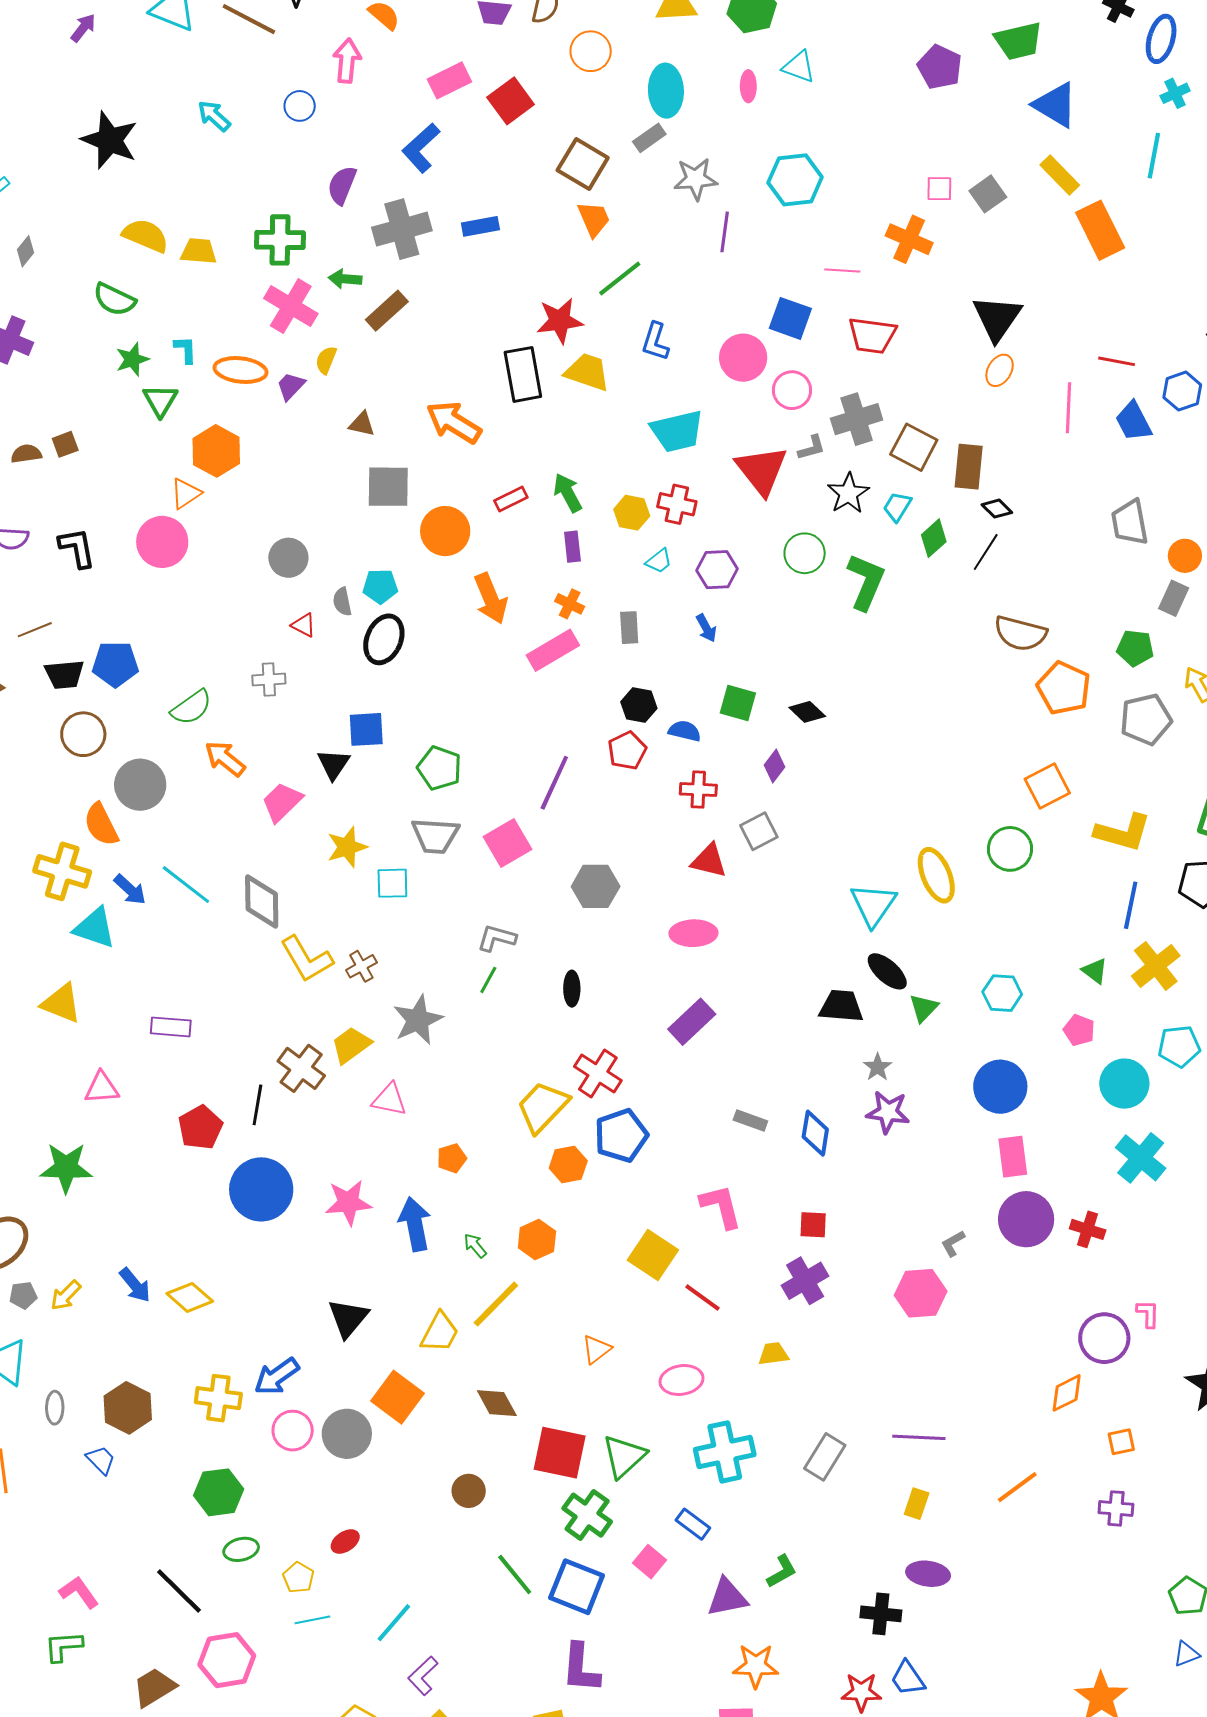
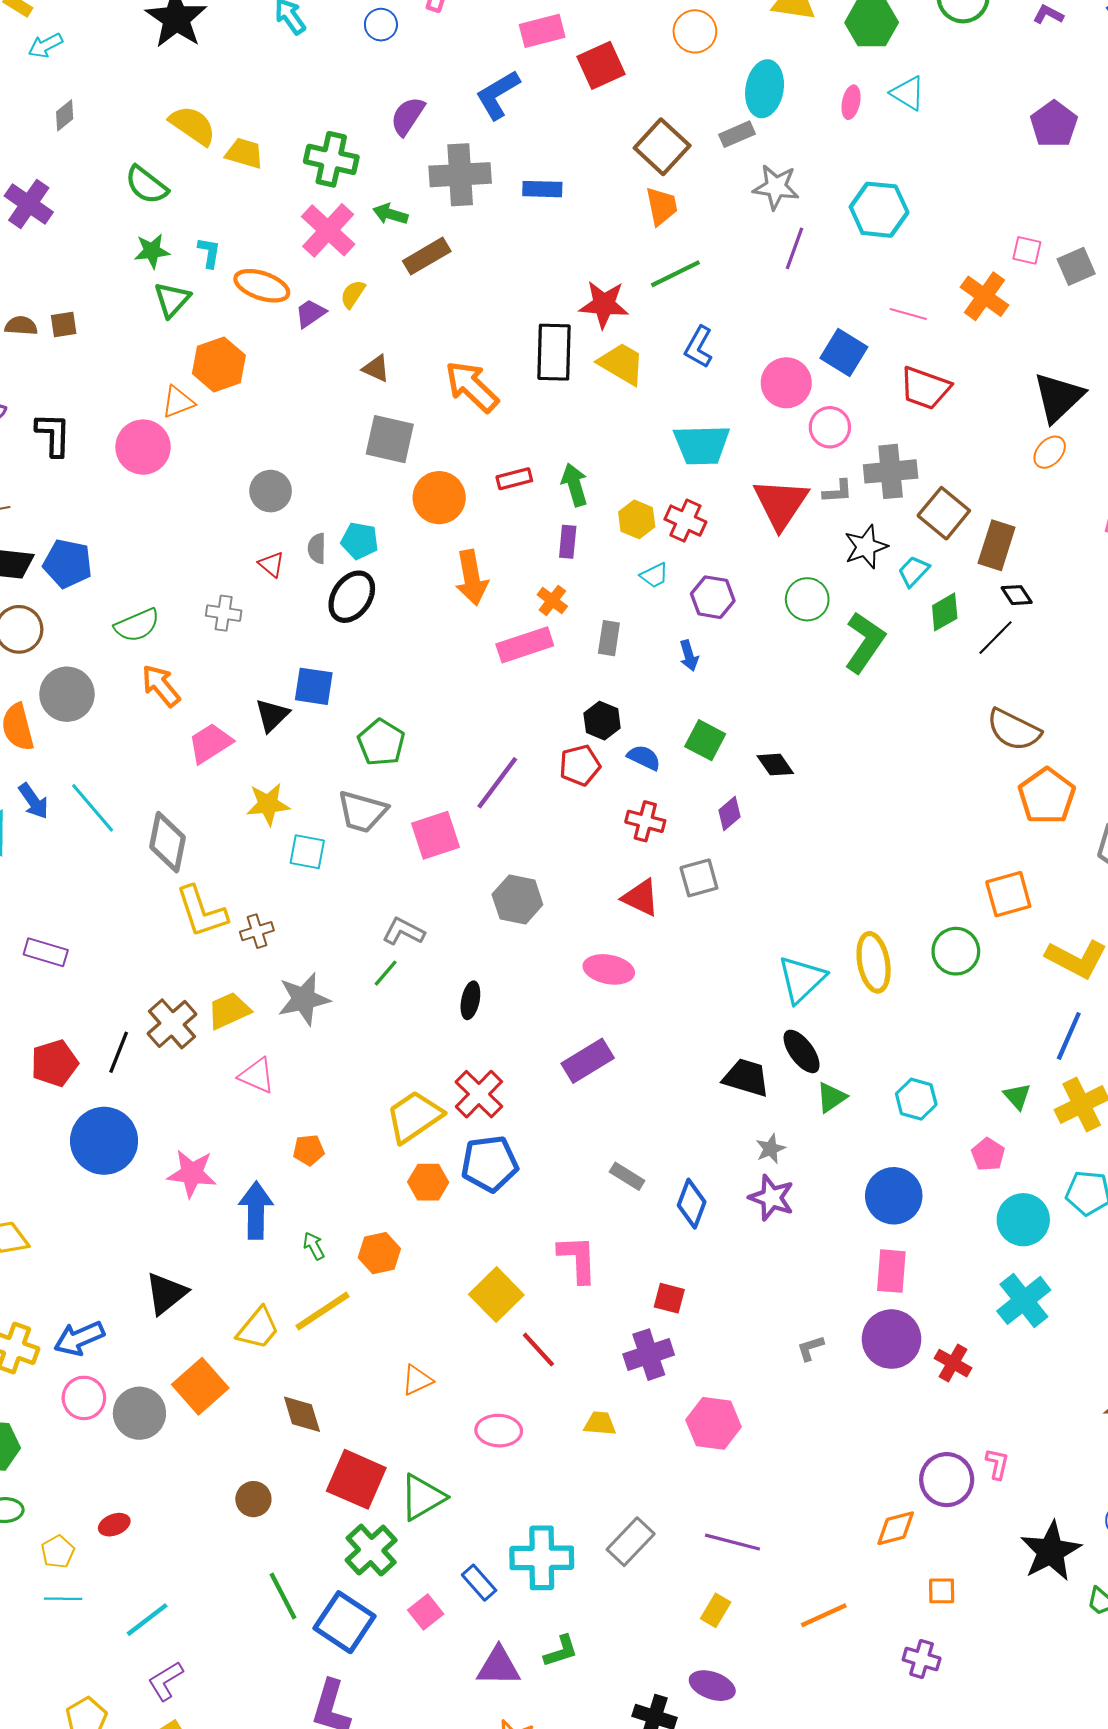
pink hexagon: (921, 1293) -> (713, 1423), moved
cyan cross: (725, 1452) -> (542, 1558), moved

